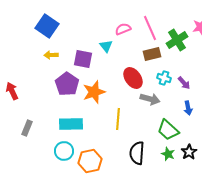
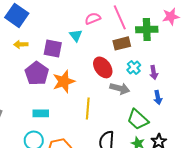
green cross: (177, 40) -> (147, 29), turned 30
cyan cross: (164, 78) -> (134, 67), turned 32
purple arrow: (184, 83) -> (154, 72), turned 32
cyan rectangle: (71, 124) -> (41, 113), size x0.7

